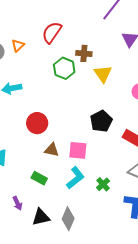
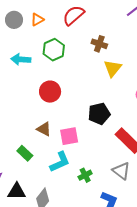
green hexagon: (64, 68) -> (54, 50), moved
red circle: (37, 123) -> (50, 92), moved
pink square: (78, 150) -> (69, 136), turned -30

